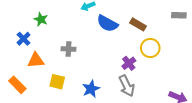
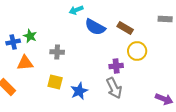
green star: (41, 19) -> (30, 36), moved
blue cross: (24, 39) -> (13, 42), turned 32
purple cross: (129, 63) -> (116, 66), turned 32
yellow square: (57, 82) -> (55, 82), moved

